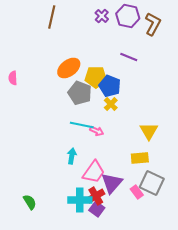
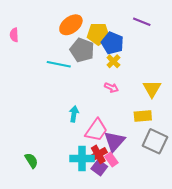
purple line: (129, 57) -> (142, 22), moved
cyan line: (82, 125) -> (59, 64), moved
pink arrow: (97, 131) -> (111, 88), moved
pink rectangle: (137, 192) -> (111, 160), moved

